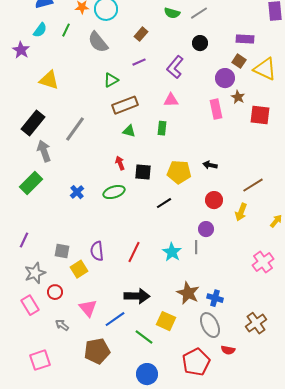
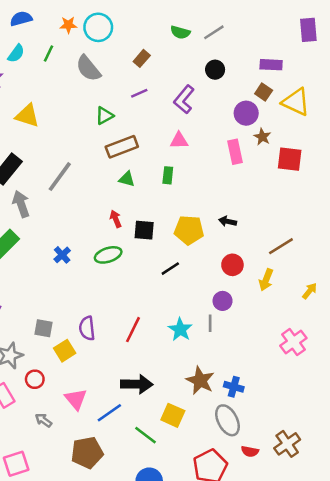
brown cross: (256, 323) -> (287, 444), moved

